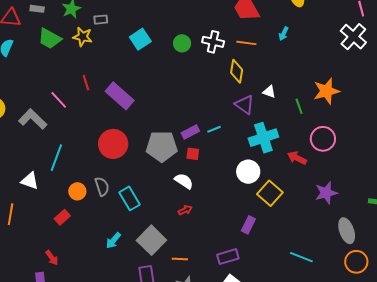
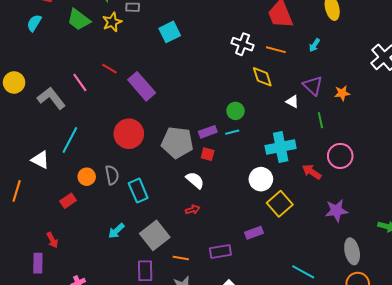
yellow star: (83, 37) -> (112, 22), turned 30
green circle: (182, 43) -> (235, 111), moved
yellow diamond: (237, 71) -> (262, 77), turned -35
red line: (86, 83) -> (109, 69), turned -49
orange star: (326, 91) -> (342, 93), moved, size x0.6
purple triangle: (244, 105) -> (313, 86), moved
purple rectangle: (248, 225) -> (254, 233), turned 36
purple rectangle: (228, 257) -> (220, 252), moved

